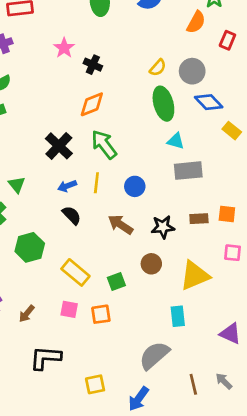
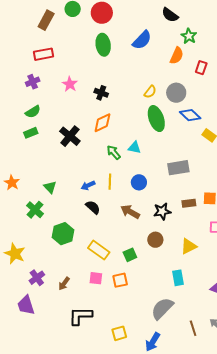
pink star: (64, 48) -> (70, 84), moved
cyan triangle: (176, 141) -> (134, 147), moved
green arrow: (104, 144) -> (114, 152), size x0.7
black cross: (59, 146) -> (70, 136), moved
yellow triangle: (195, 276) -> (189, 246), size x0.7

